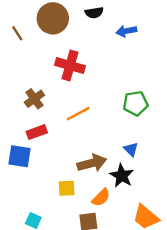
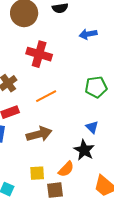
blue arrow: (126, 31) -> (88, 34), moved
brown arrow: (92, 163) -> (39, 134), moved
yellow square: (67, 188) -> (37, 173), moved

